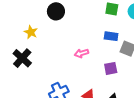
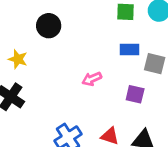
purple square: (111, 68) -> (135, 94), turned 32

